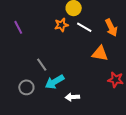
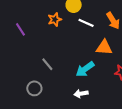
orange star: (61, 25) -> (55, 19), moved
cyan arrow: (55, 82) -> (85, 69), moved

